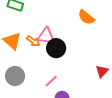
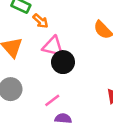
orange arrow: (33, 41) -> (41, 21), moved

